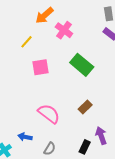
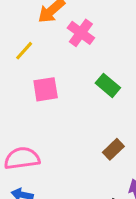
green rectangle: (82, 65) -> (108, 85), size x0.7
pink semicircle: (49, 114) -> (22, 158), moved, turned -45

